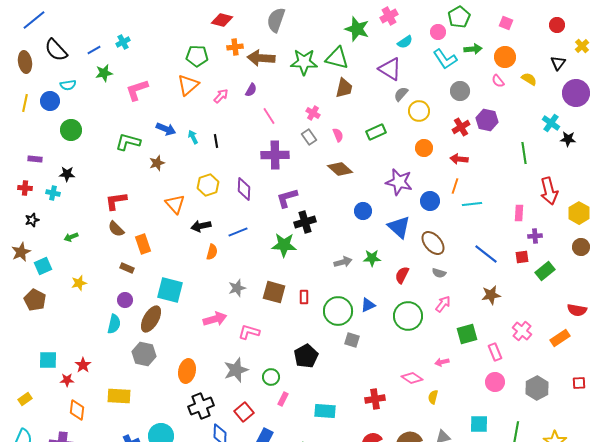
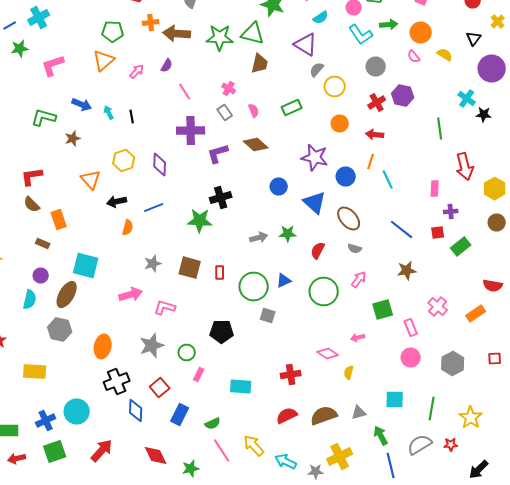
cyan cross: (123, 42) -> (39, 18), size x1.5
purple L-shape: (287, 198) -> (218, 154), moved
cyan line: (472, 204) -> (388, 180), turned 72
black pentagon: (306, 356) -> (222, 332), turned 30

